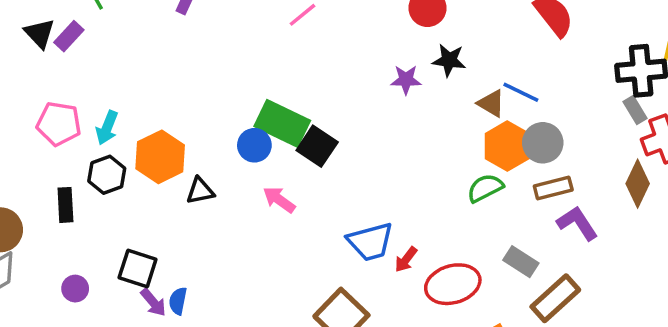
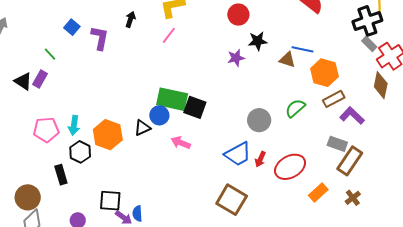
gray circle: (543, 143) -> (259, 120), moved
orange hexagon: (507, 146) -> (324, 73), moved
black triangle: (200, 191) -> (142, 128), moved
gray rectangle: (521, 262) -> (337, 144), moved

